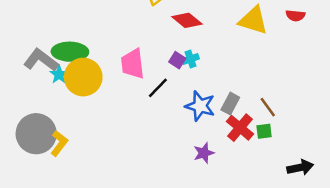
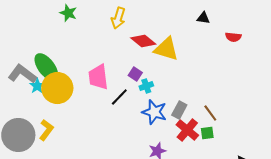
yellow triangle: (253, 20) -> (166, 49), moved
green ellipse: (70, 52) -> (46, 67), turned 52
cyan cross: (191, 59) -> (146, 86), moved
yellow L-shape: (59, 143) -> (46, 130), moved

